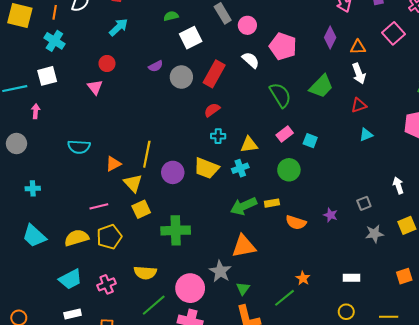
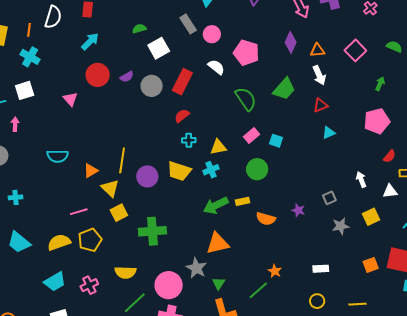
pink square: (393, 33) -> (355, 50), moved
red circle: (107, 64) -> (98, 75), moved, size x1.5

